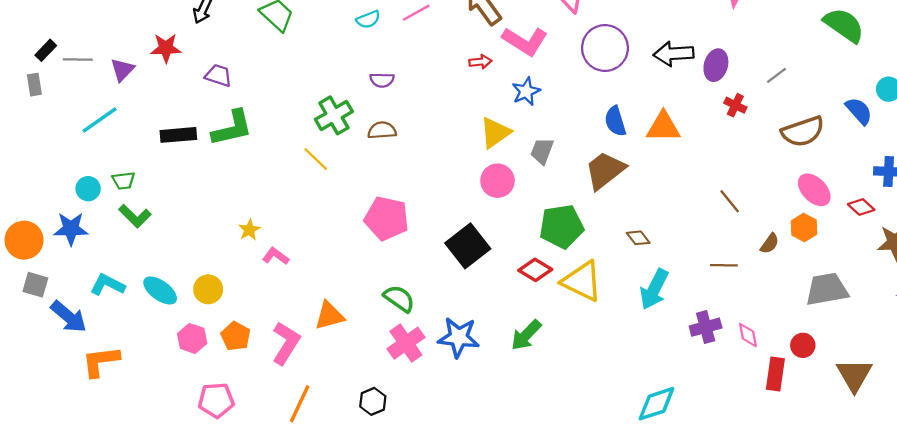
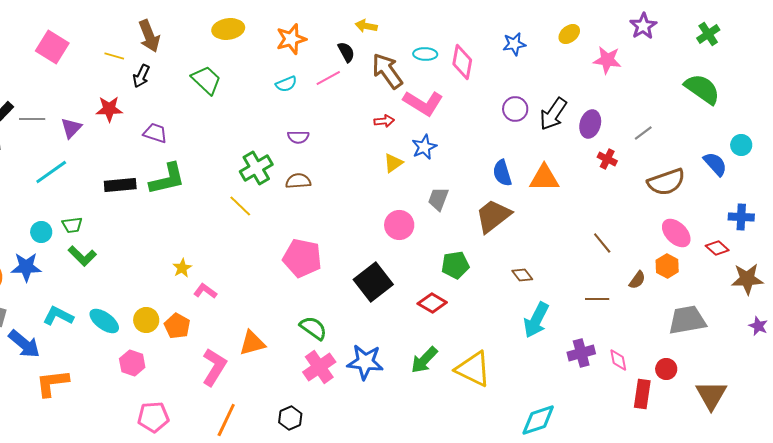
purple circle: (605, 48) -> (515, 109), moved, size x0.6
black arrow: (674, 54) -> (553, 114), turned -52
yellow triangle: (495, 133) -> (393, 163), moved, size x0.7
green pentagon: (562, 226) -> (455, 265), size x0.7
yellow triangle: (582, 281) -> (473, 369), moved
orange pentagon: (236, 336) -> (177, 326), moved

